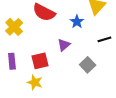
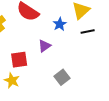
black line: (104, 39) -> (88, 32), moved
gray square: (88, 65) -> (62, 77), moved

